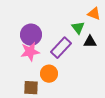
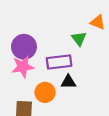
black triangle: (90, 42) -> (68, 82), moved
purple rectangle: (61, 48) -> (59, 62), turned 40

